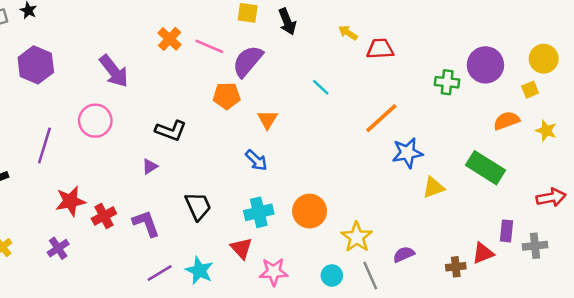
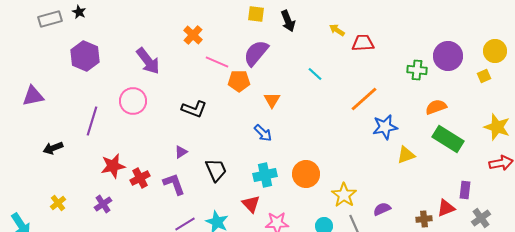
pink line: (209, 46) -> (217, 62), moved
orange semicircle: (507, 121) -> (436, 107), moved
yellow star: (546, 131) -> (497, 127), moved, size x1.5
purple triangle: (150, 166) -> (181, 152), moved
gray cross: (535, 246) -> (481, 218), moved, turned -30

